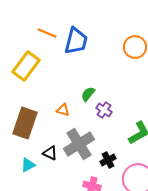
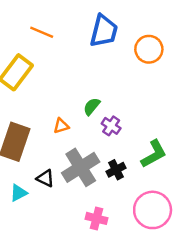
blue trapezoid: (76, 41) -> (104, 31), moved
orange triangle: (63, 110) -> (61, 126), turned -32
black cross: (108, 160) -> (116, 170), moved

